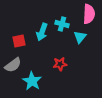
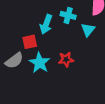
red square: (19, 41) -> (30, 42), moved
cyan star: (32, 81) -> (40, 63), moved

